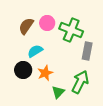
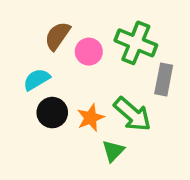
pink circle: (47, 23) -> (89, 52), moved
cyan semicircle: (35, 51) -> (37, 79), moved
green arrow: (80, 82) -> (132, 114), moved, turned 105

